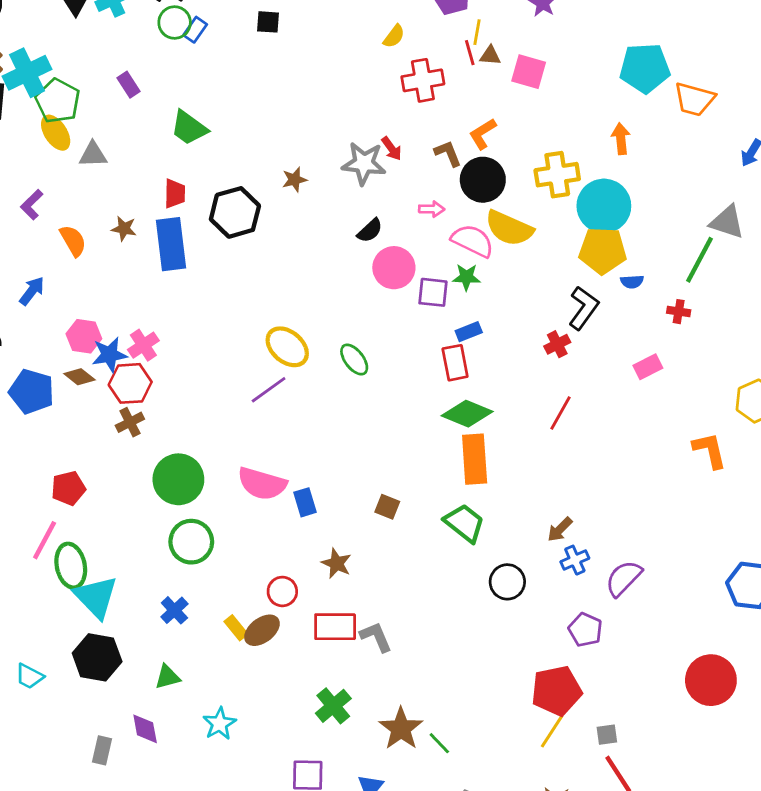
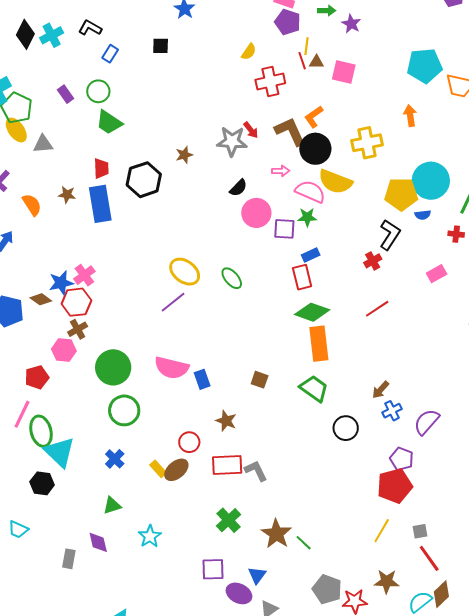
green circle: (175, 23) -> (98, 91), moved
brown L-shape: (448, 153) -> (290, 132), size x1.6
cyan circle: (604, 206) -> (431, 181), moved
pink hexagon: (84, 336) -> (64, 350), moved
red line: (560, 413) -> (377, 309), turned 30
black hexagon: (97, 657) -> (42, 483), moved, size x0.7
cyan trapezoid: (29, 676) -> (18, 529), moved
red pentagon: (556, 691) -> (395, 486), moved

